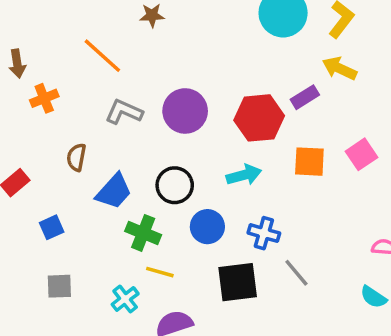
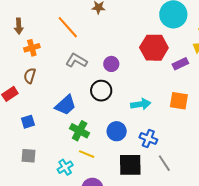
purple circle: (185, 111) -> (111, 64), size x0.6
red hexagon: (259, 118) -> (154, 48), moved
brown semicircle: (76, 157) -> (30, 76), moved
black circle: (175, 185) -> (101, 91), moved

